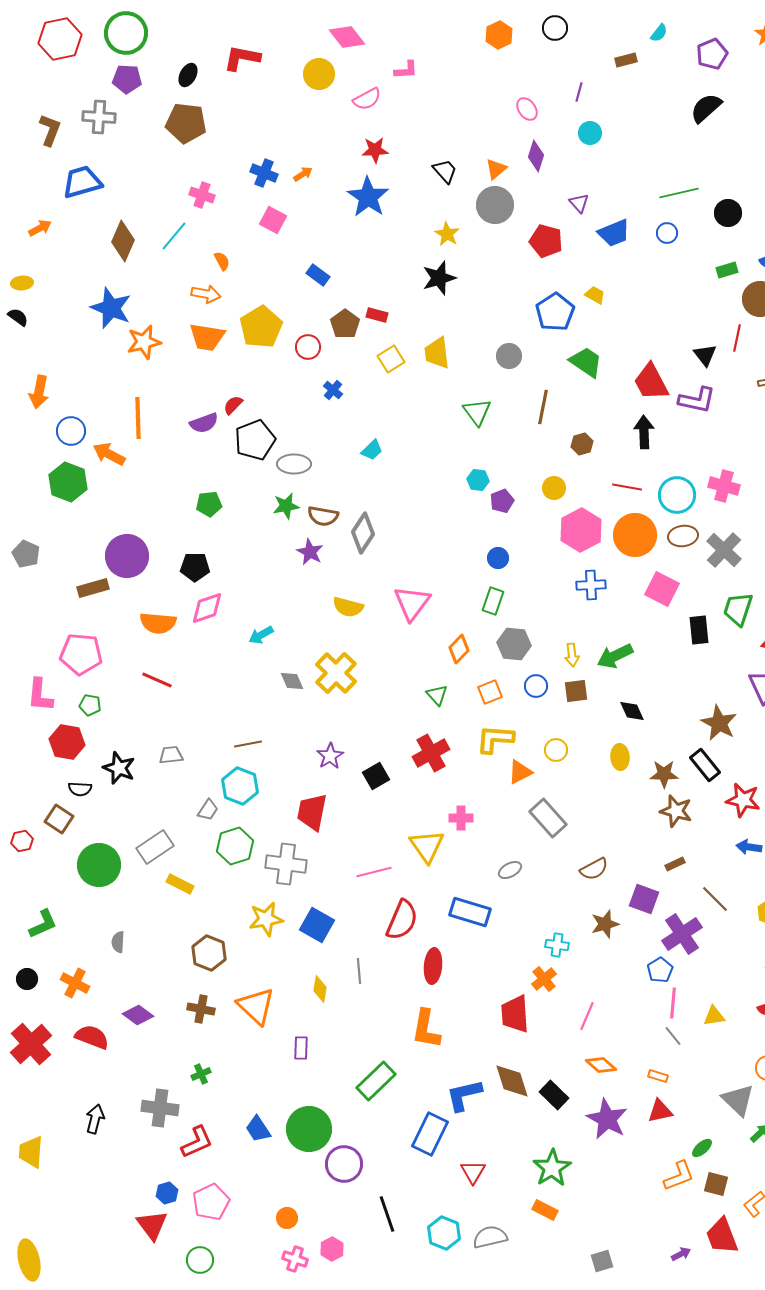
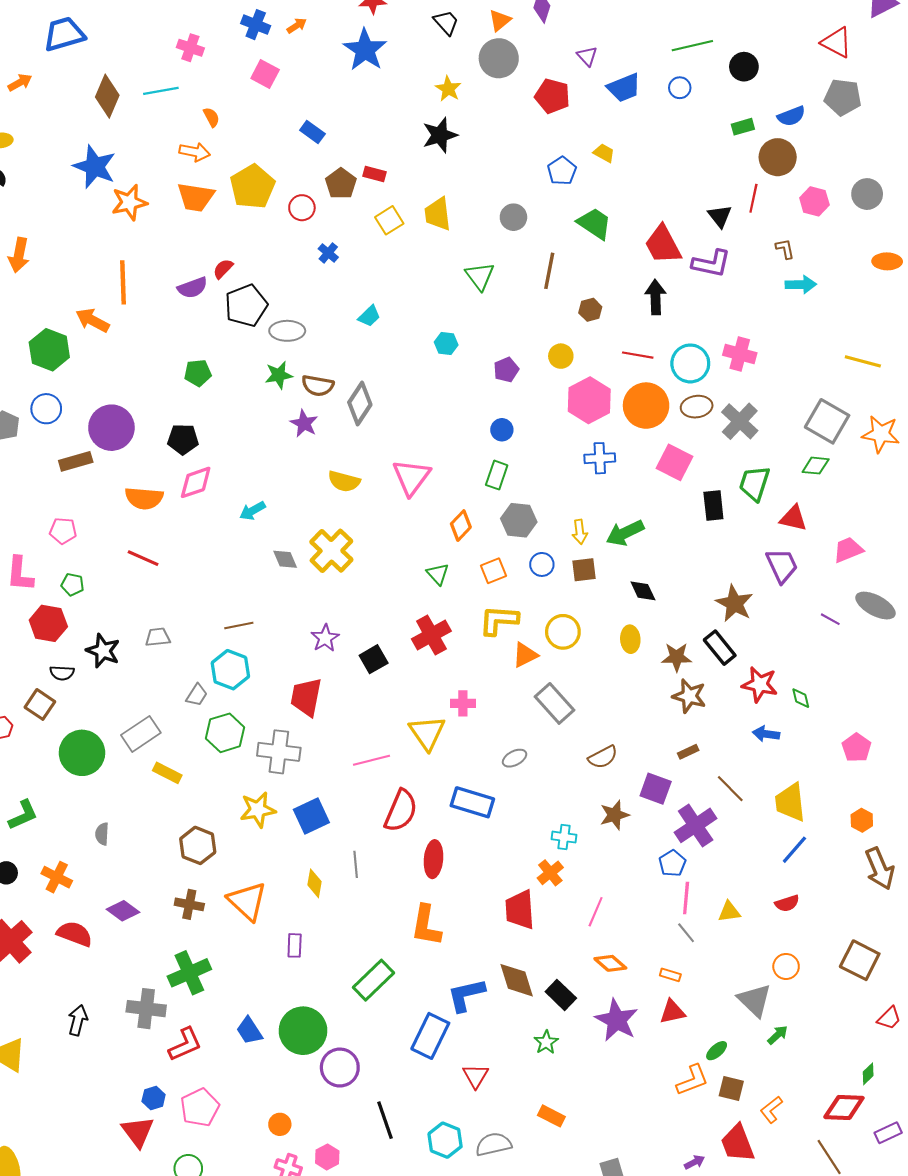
cyan line: (174, 236) -> (161, 91), turned 40
blue pentagon: (555, 312) -> (562, 171), size x0.7
blue circle: (71, 431) -> (46, 409), moved
cyan hexagon: (478, 480) -> (446, 343), moved
pink pentagon: (81, 654) -> (63, 531), size x0.6
yellow circle: (556, 750) -> (563, 632), size x1.4
blue square: (317, 925) -> (311, 816), turned 36
green cross: (201, 1074) -> (189, 973), size x2.0
green star: (552, 1168) -> (546, 1042), moved, size x0.6

